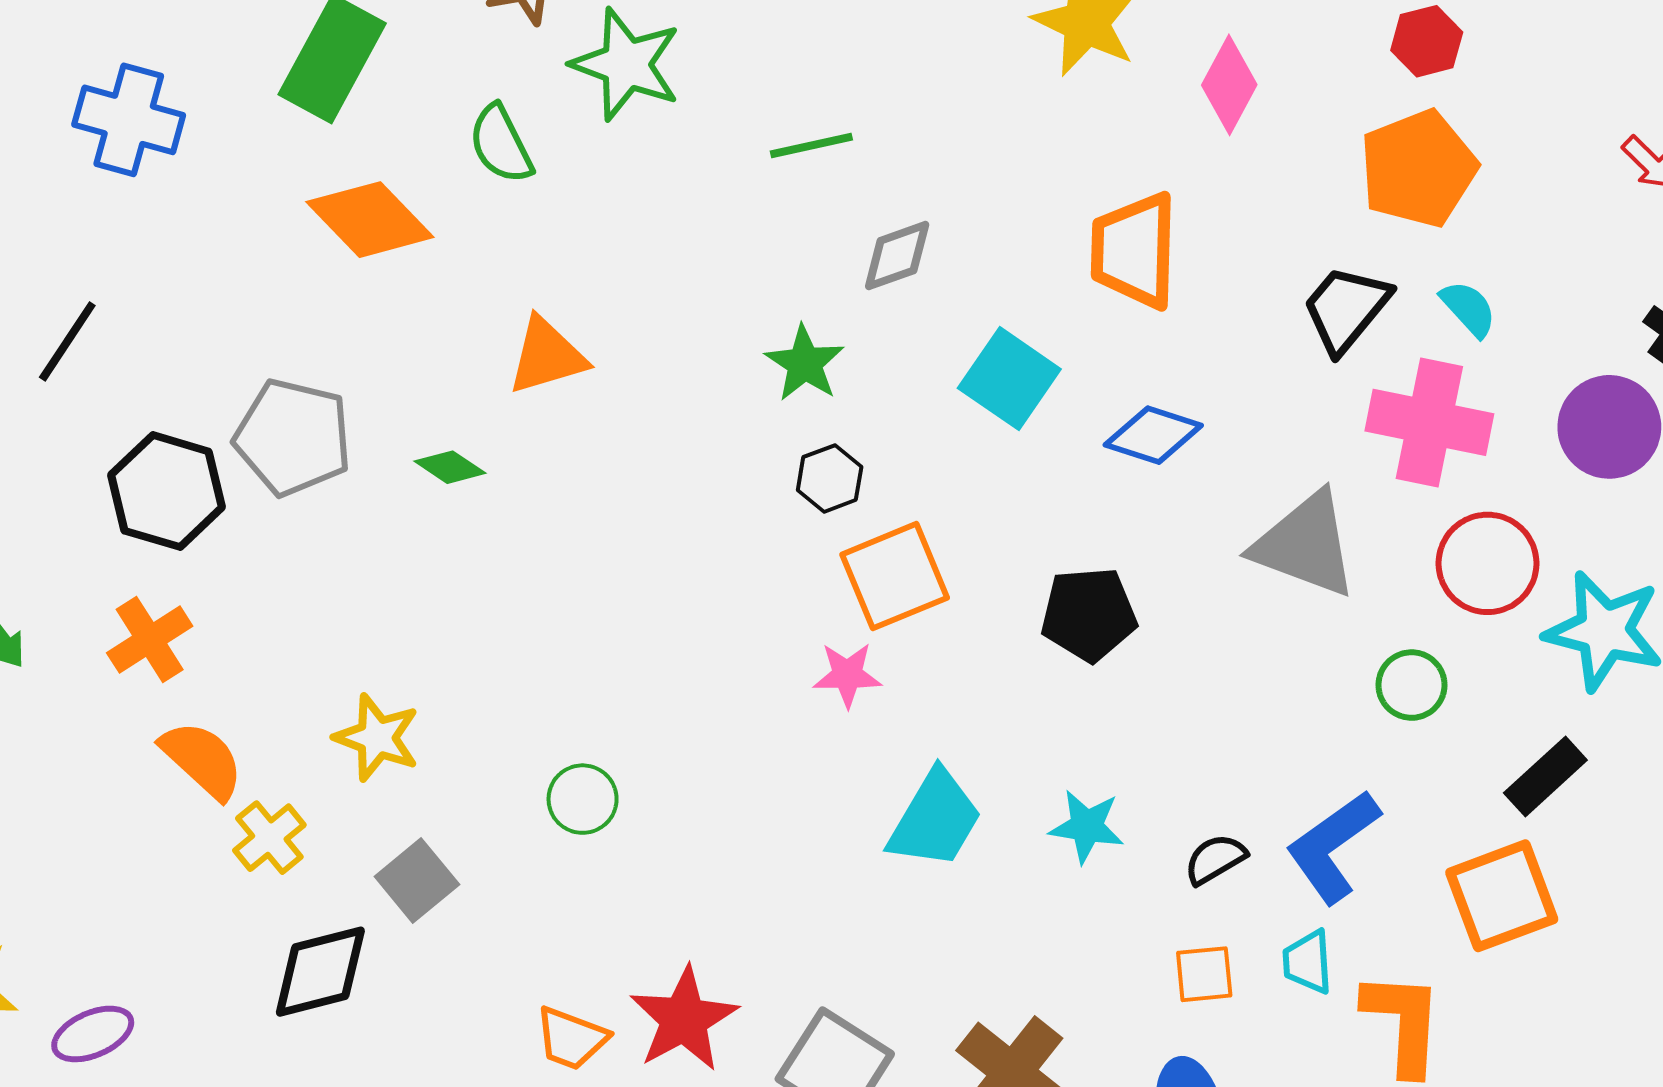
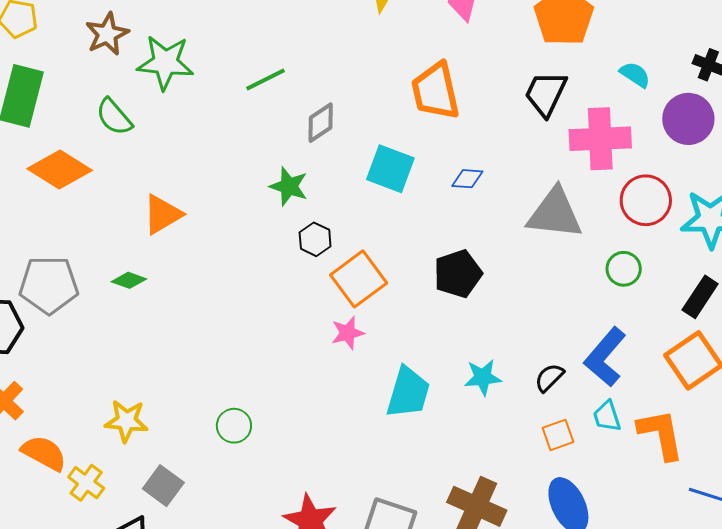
cyan semicircle: (1468, 309) -> (635, 75), moved
blue diamond: (1153, 435) -> (467, 179), size x0.7

